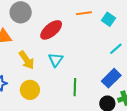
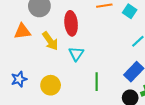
red ellipse: (51, 30) -> (71, 23), turned -55
yellow arrow: (26, 60) -> (50, 41), moved

